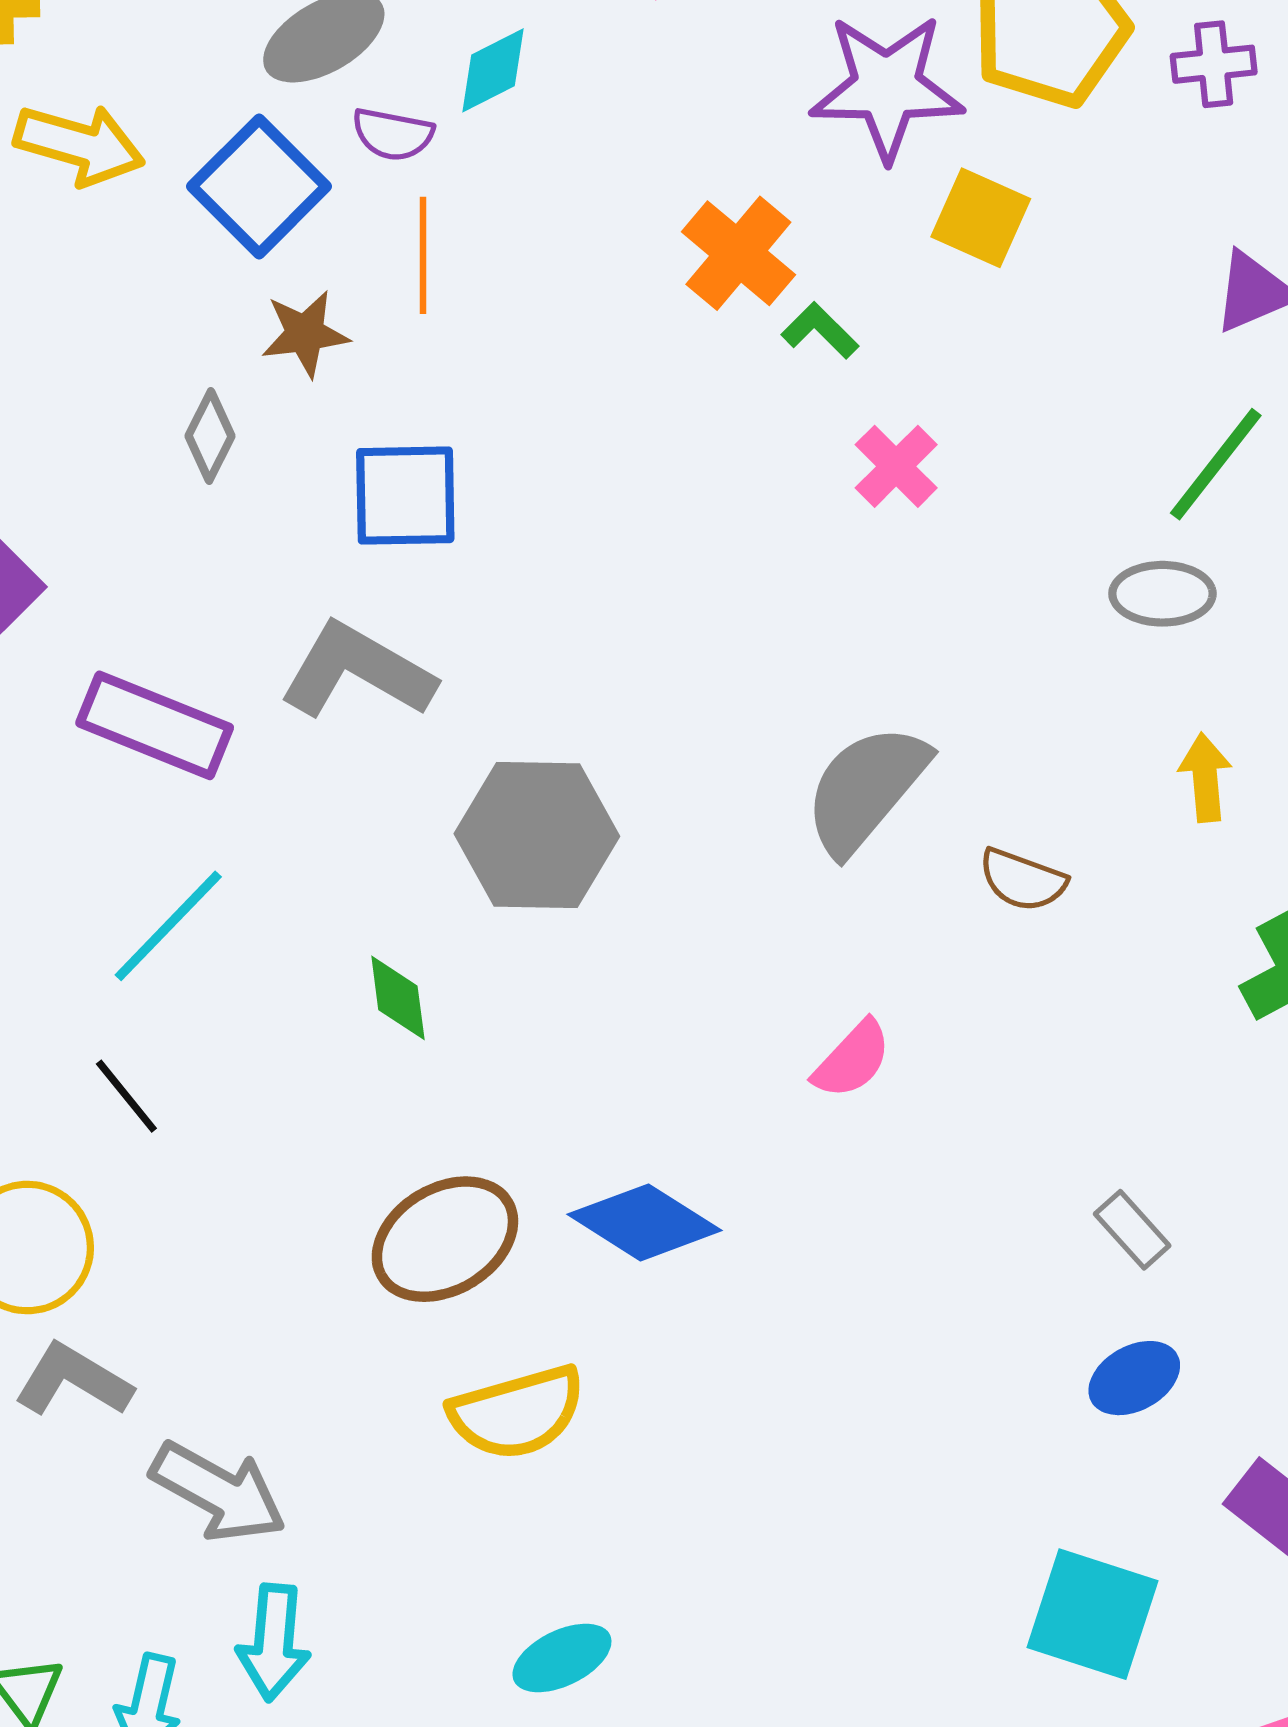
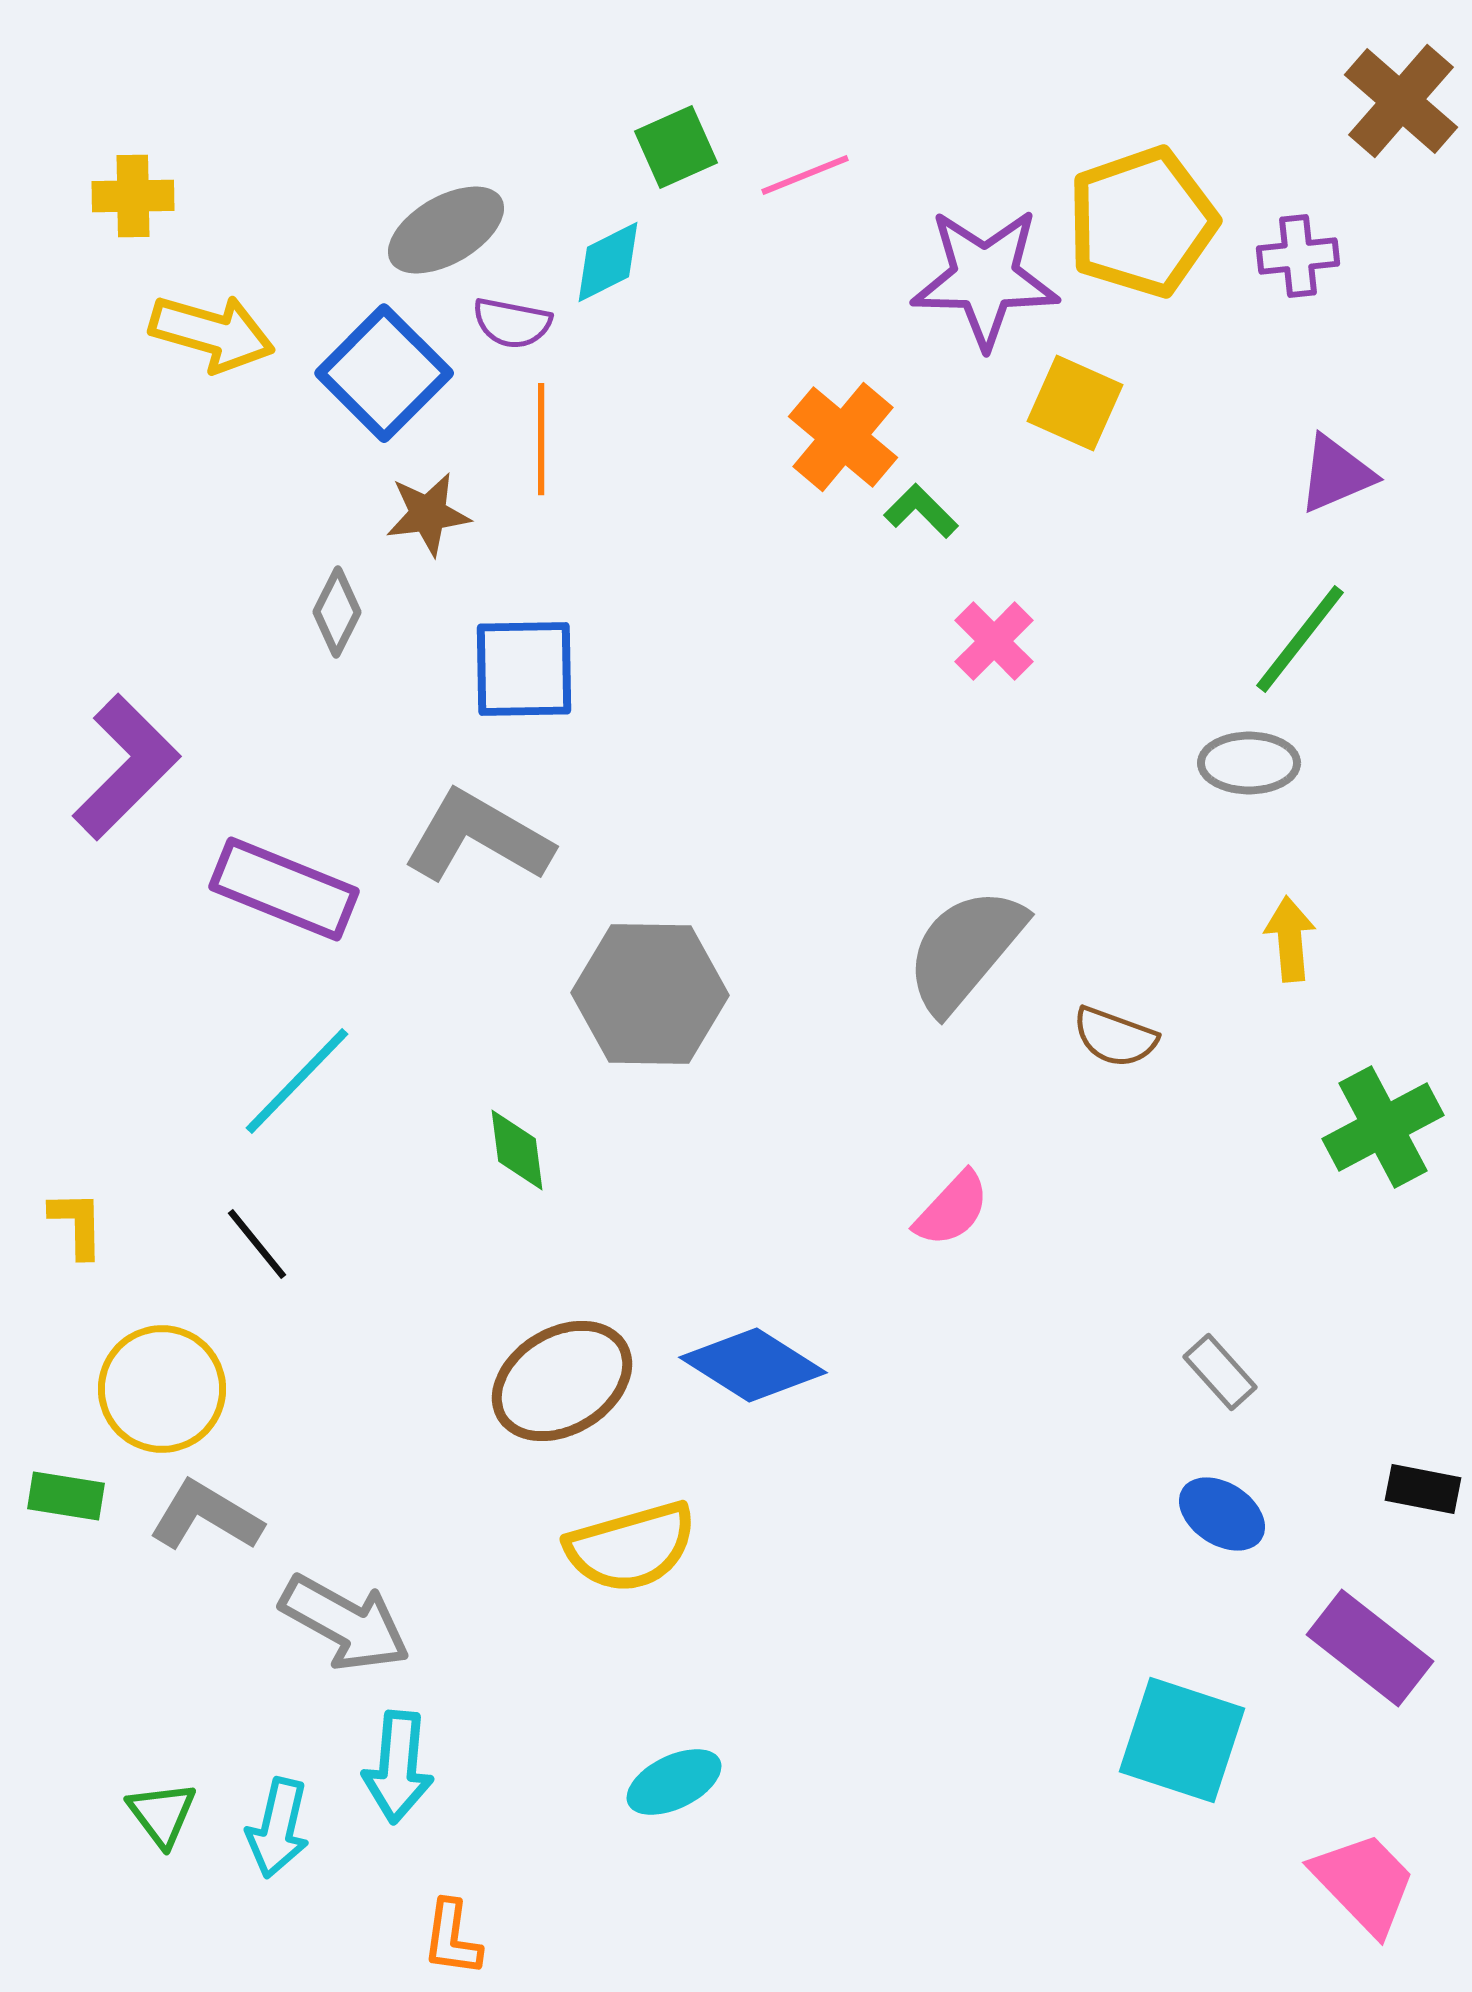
blue ellipse: (1134, 1378) -> (1222, 1514), turned 62

